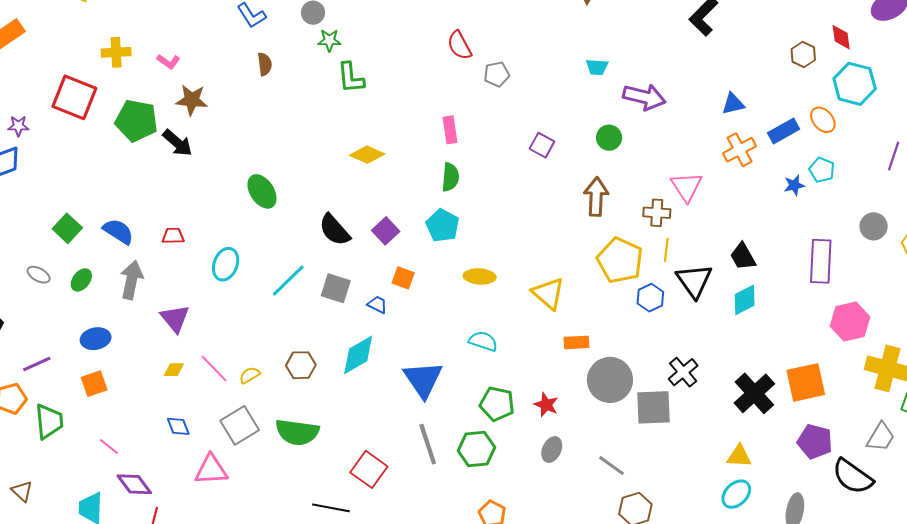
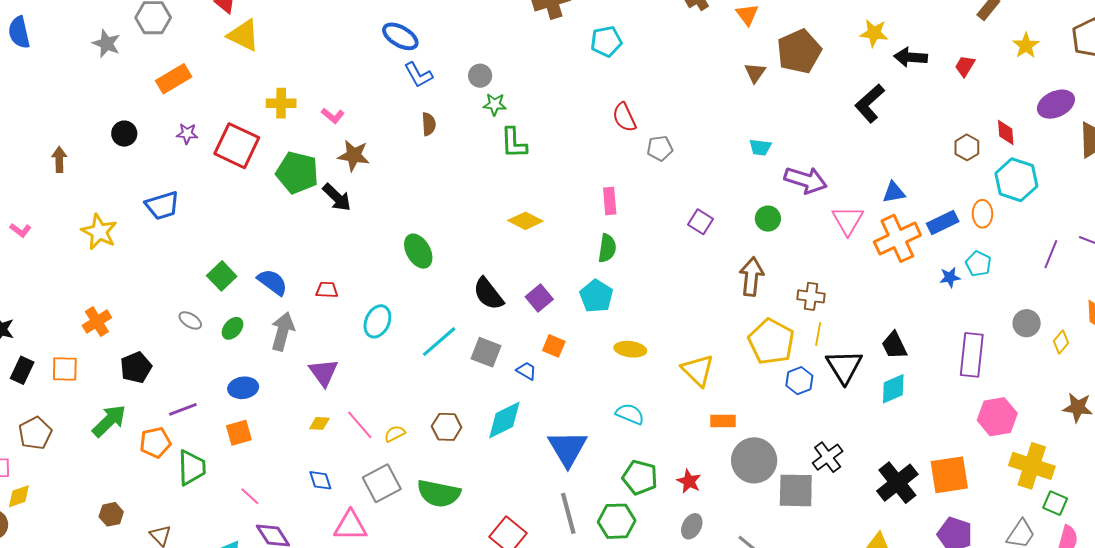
orange ellipse: (823, 120) -> (982, 214), turned 36
purple star: (18, 126) -> (187, 134), moved
orange cross: (739, 150) -> (897, 238), size x1.4
pink triangle: (687, 187) -> (848, 220), moved

